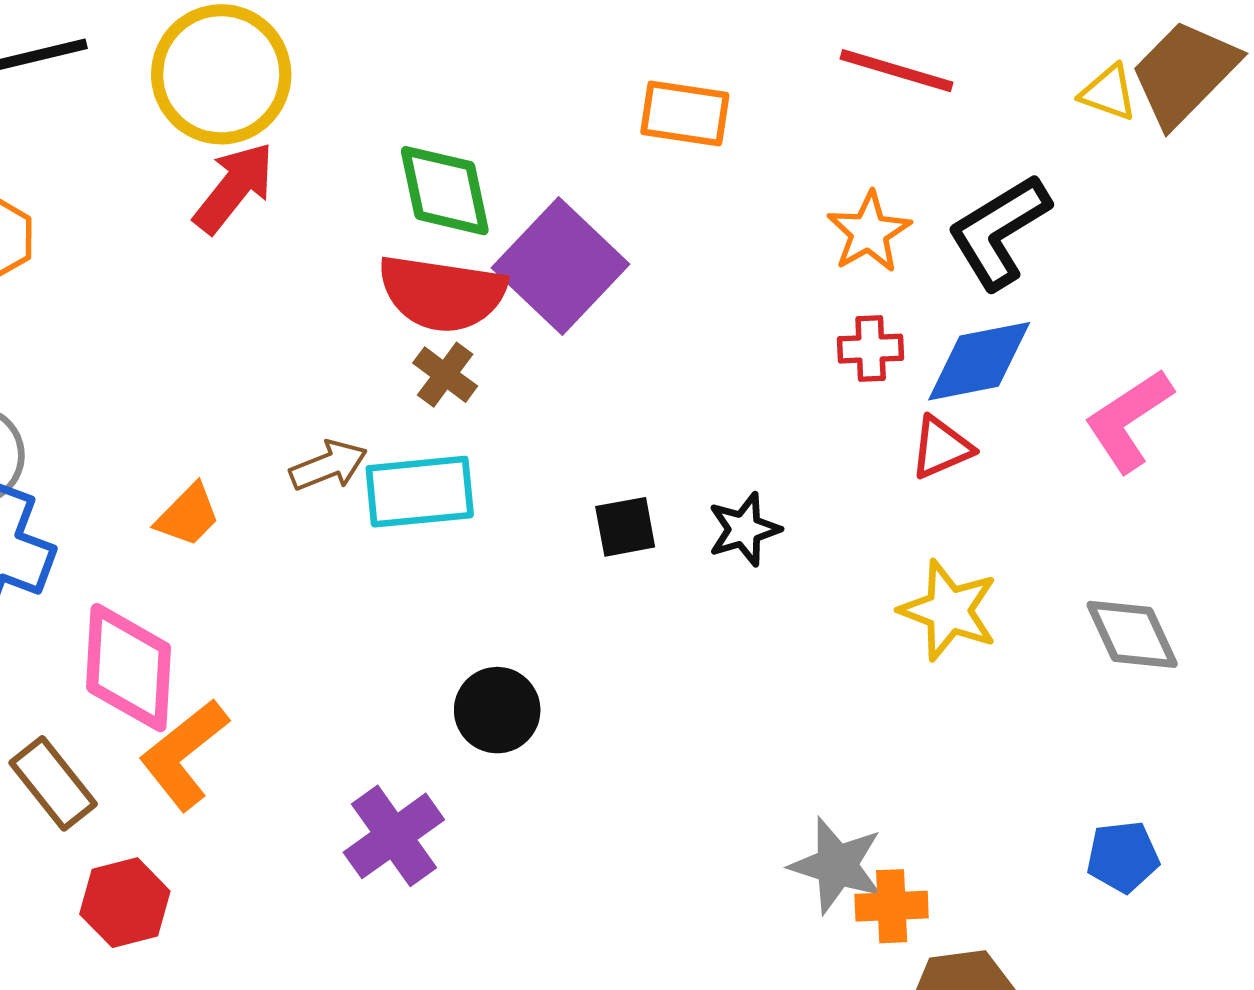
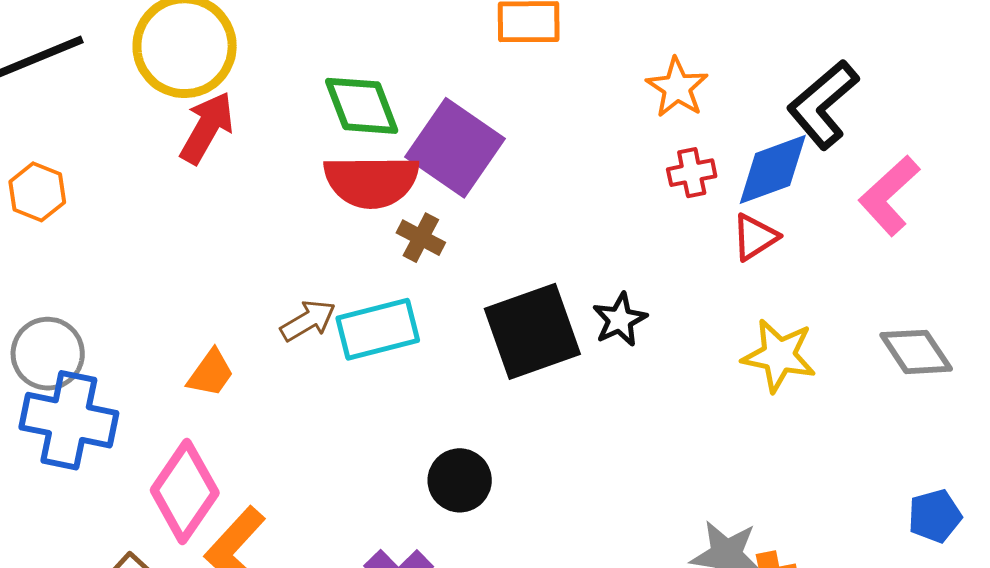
black L-shape: (999, 232) -> (823, 104), moved
brown cross: (445, 375) -> (421, 238), moved
black square: (625, 527) -> (532, 331), size x2.0
pink diamond: (129, 668) -> (185, 492), turned 40

